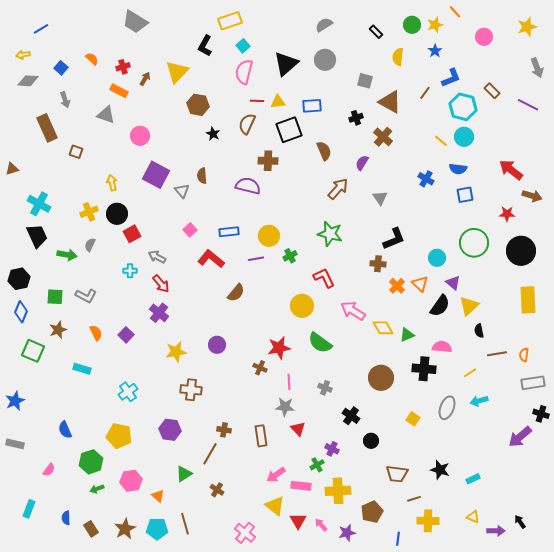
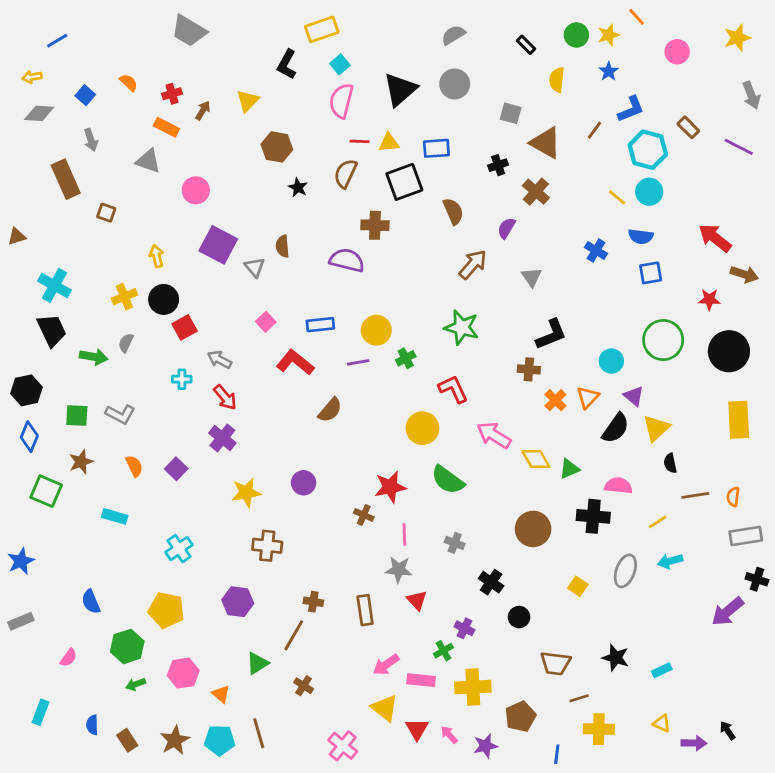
yellow triangle: (177, 72) -> (248, 101), size x0.7
orange triangle: (420, 284) -> (588, 397), turned 30
gray rectangle: (15, 444) -> (21, 621), turned -36

